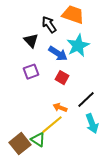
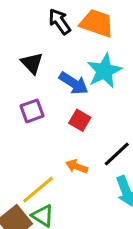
black arrow: (49, 25) -> (60, 22), moved
yellow line: (52, 125) -> (38, 190), moved

